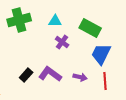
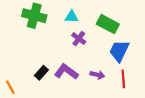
green cross: (19, 20) -> (34, 16), turned 30

